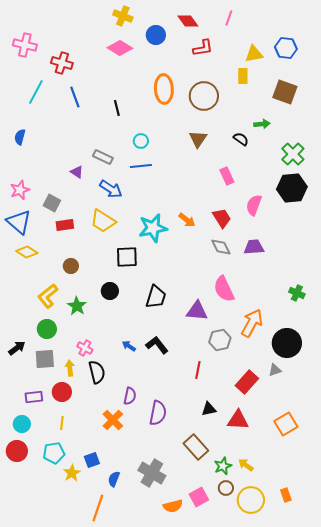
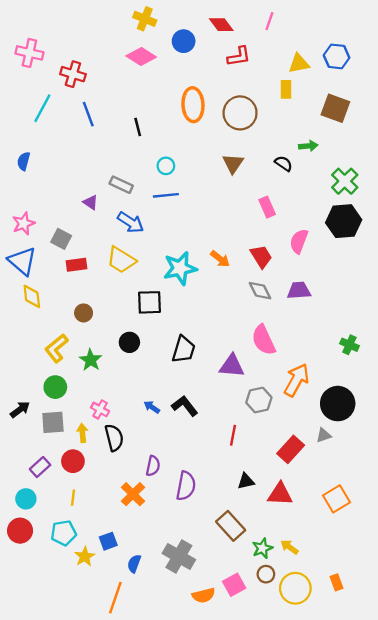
yellow diamond: (27, 252) -> (32, 296), turned 50
purple rectangle: (34, 397) -> (40, 467), turned -36

